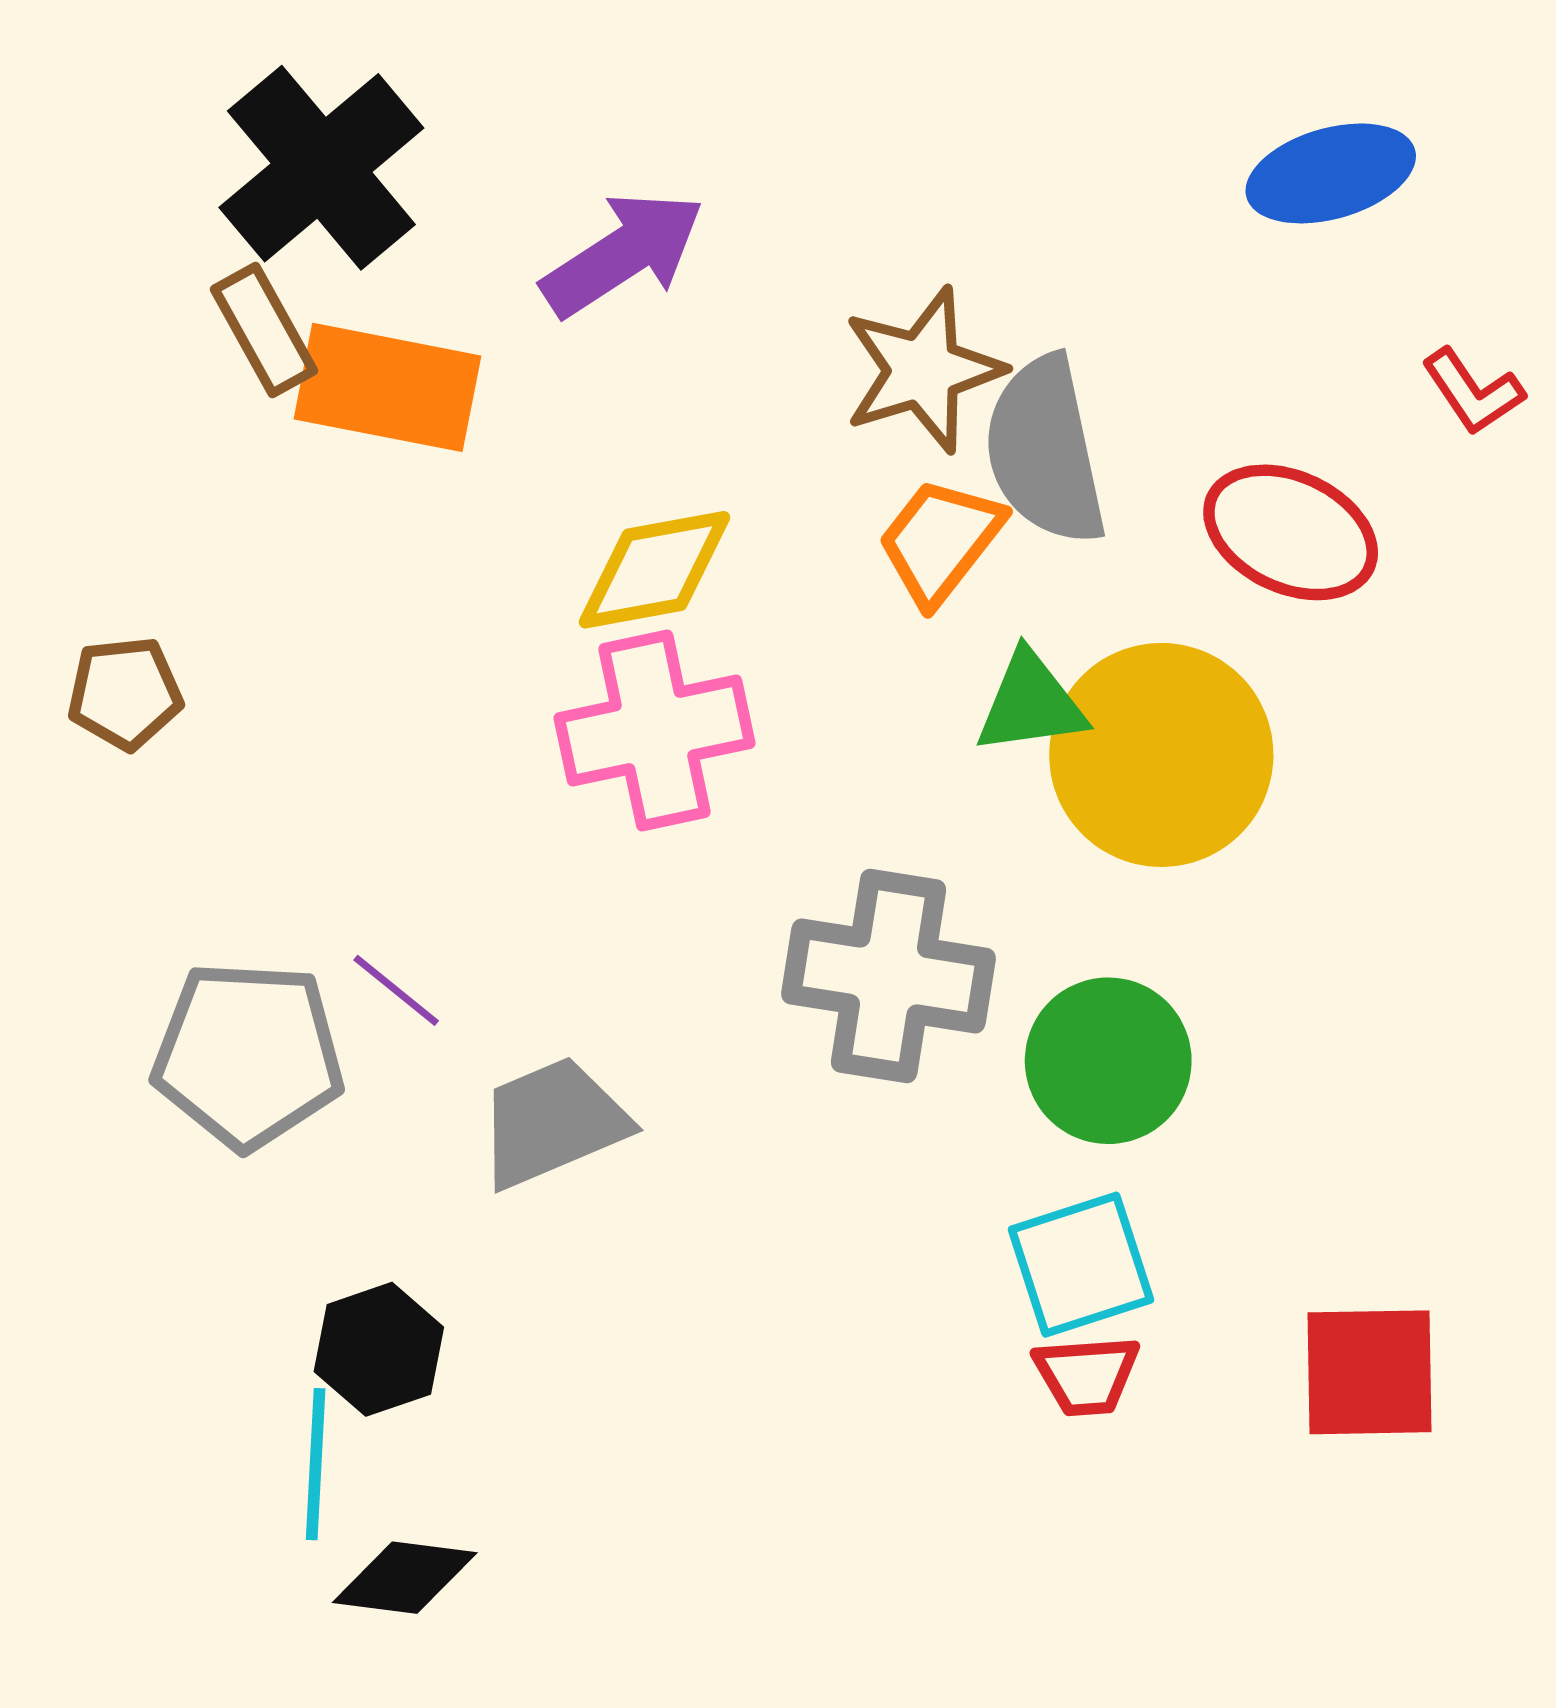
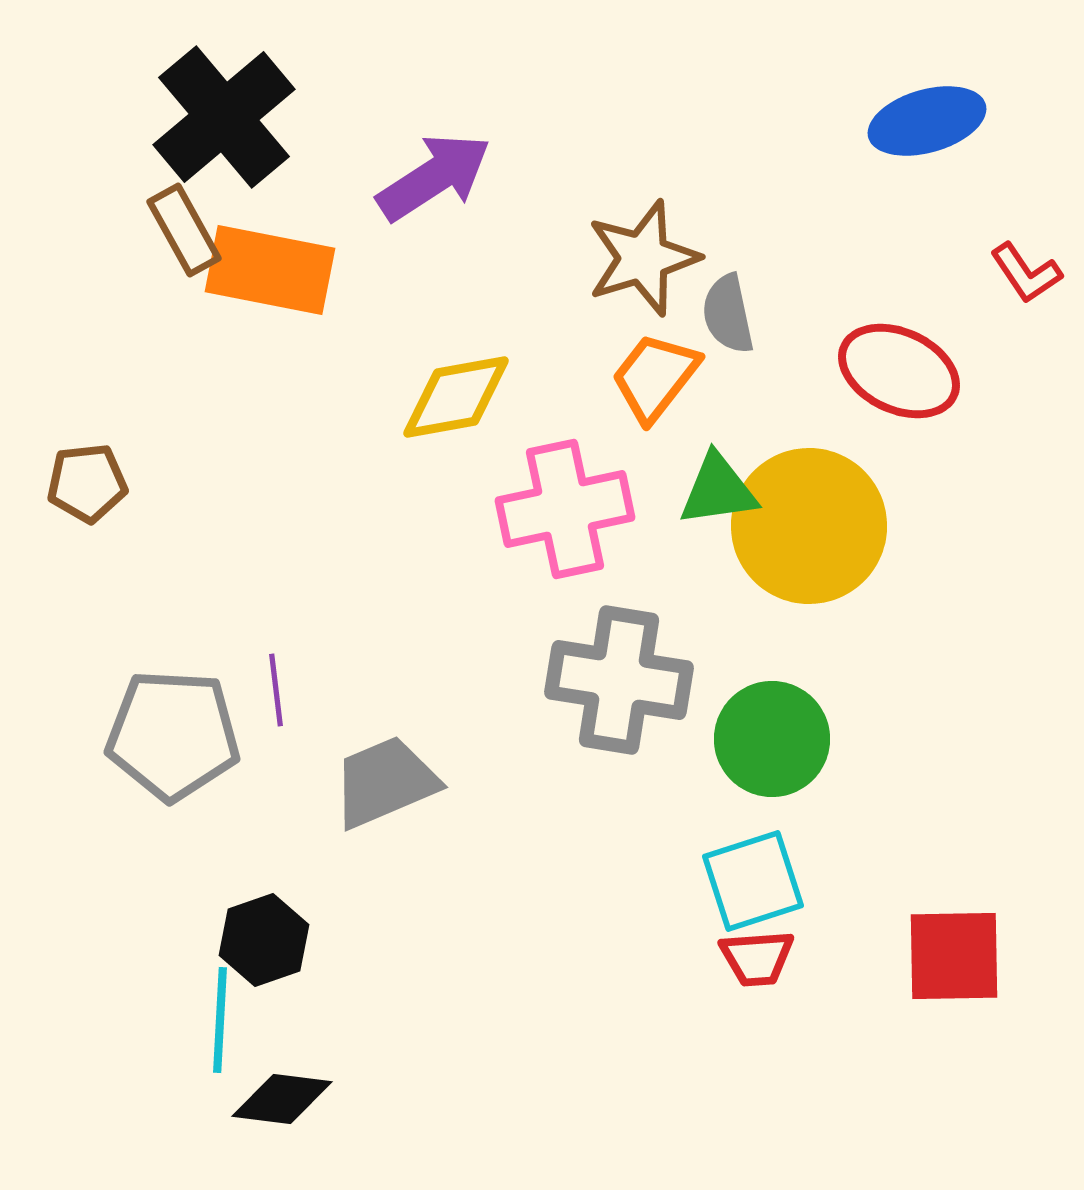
gray semicircle: (1045, 451) -> (728, 314), size x0.6
pink cross: (655, 731) -> (565, 509), moved
purple line: (396, 990) -> (276, 690), turned 44

